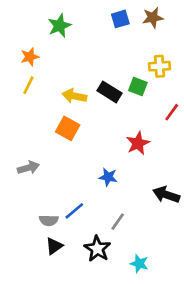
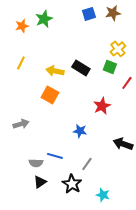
orange star: (30, 57) -> (22, 26), moved
yellow cross: (160, 66) -> (118, 49), turned -35
green square: (138, 87) -> (110, 67), moved
blue line: (74, 211) -> (55, 156), turned 56

